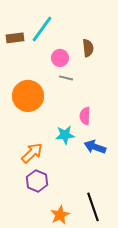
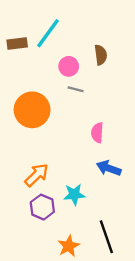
cyan star: (65, 135) -> (74, 194), moved

